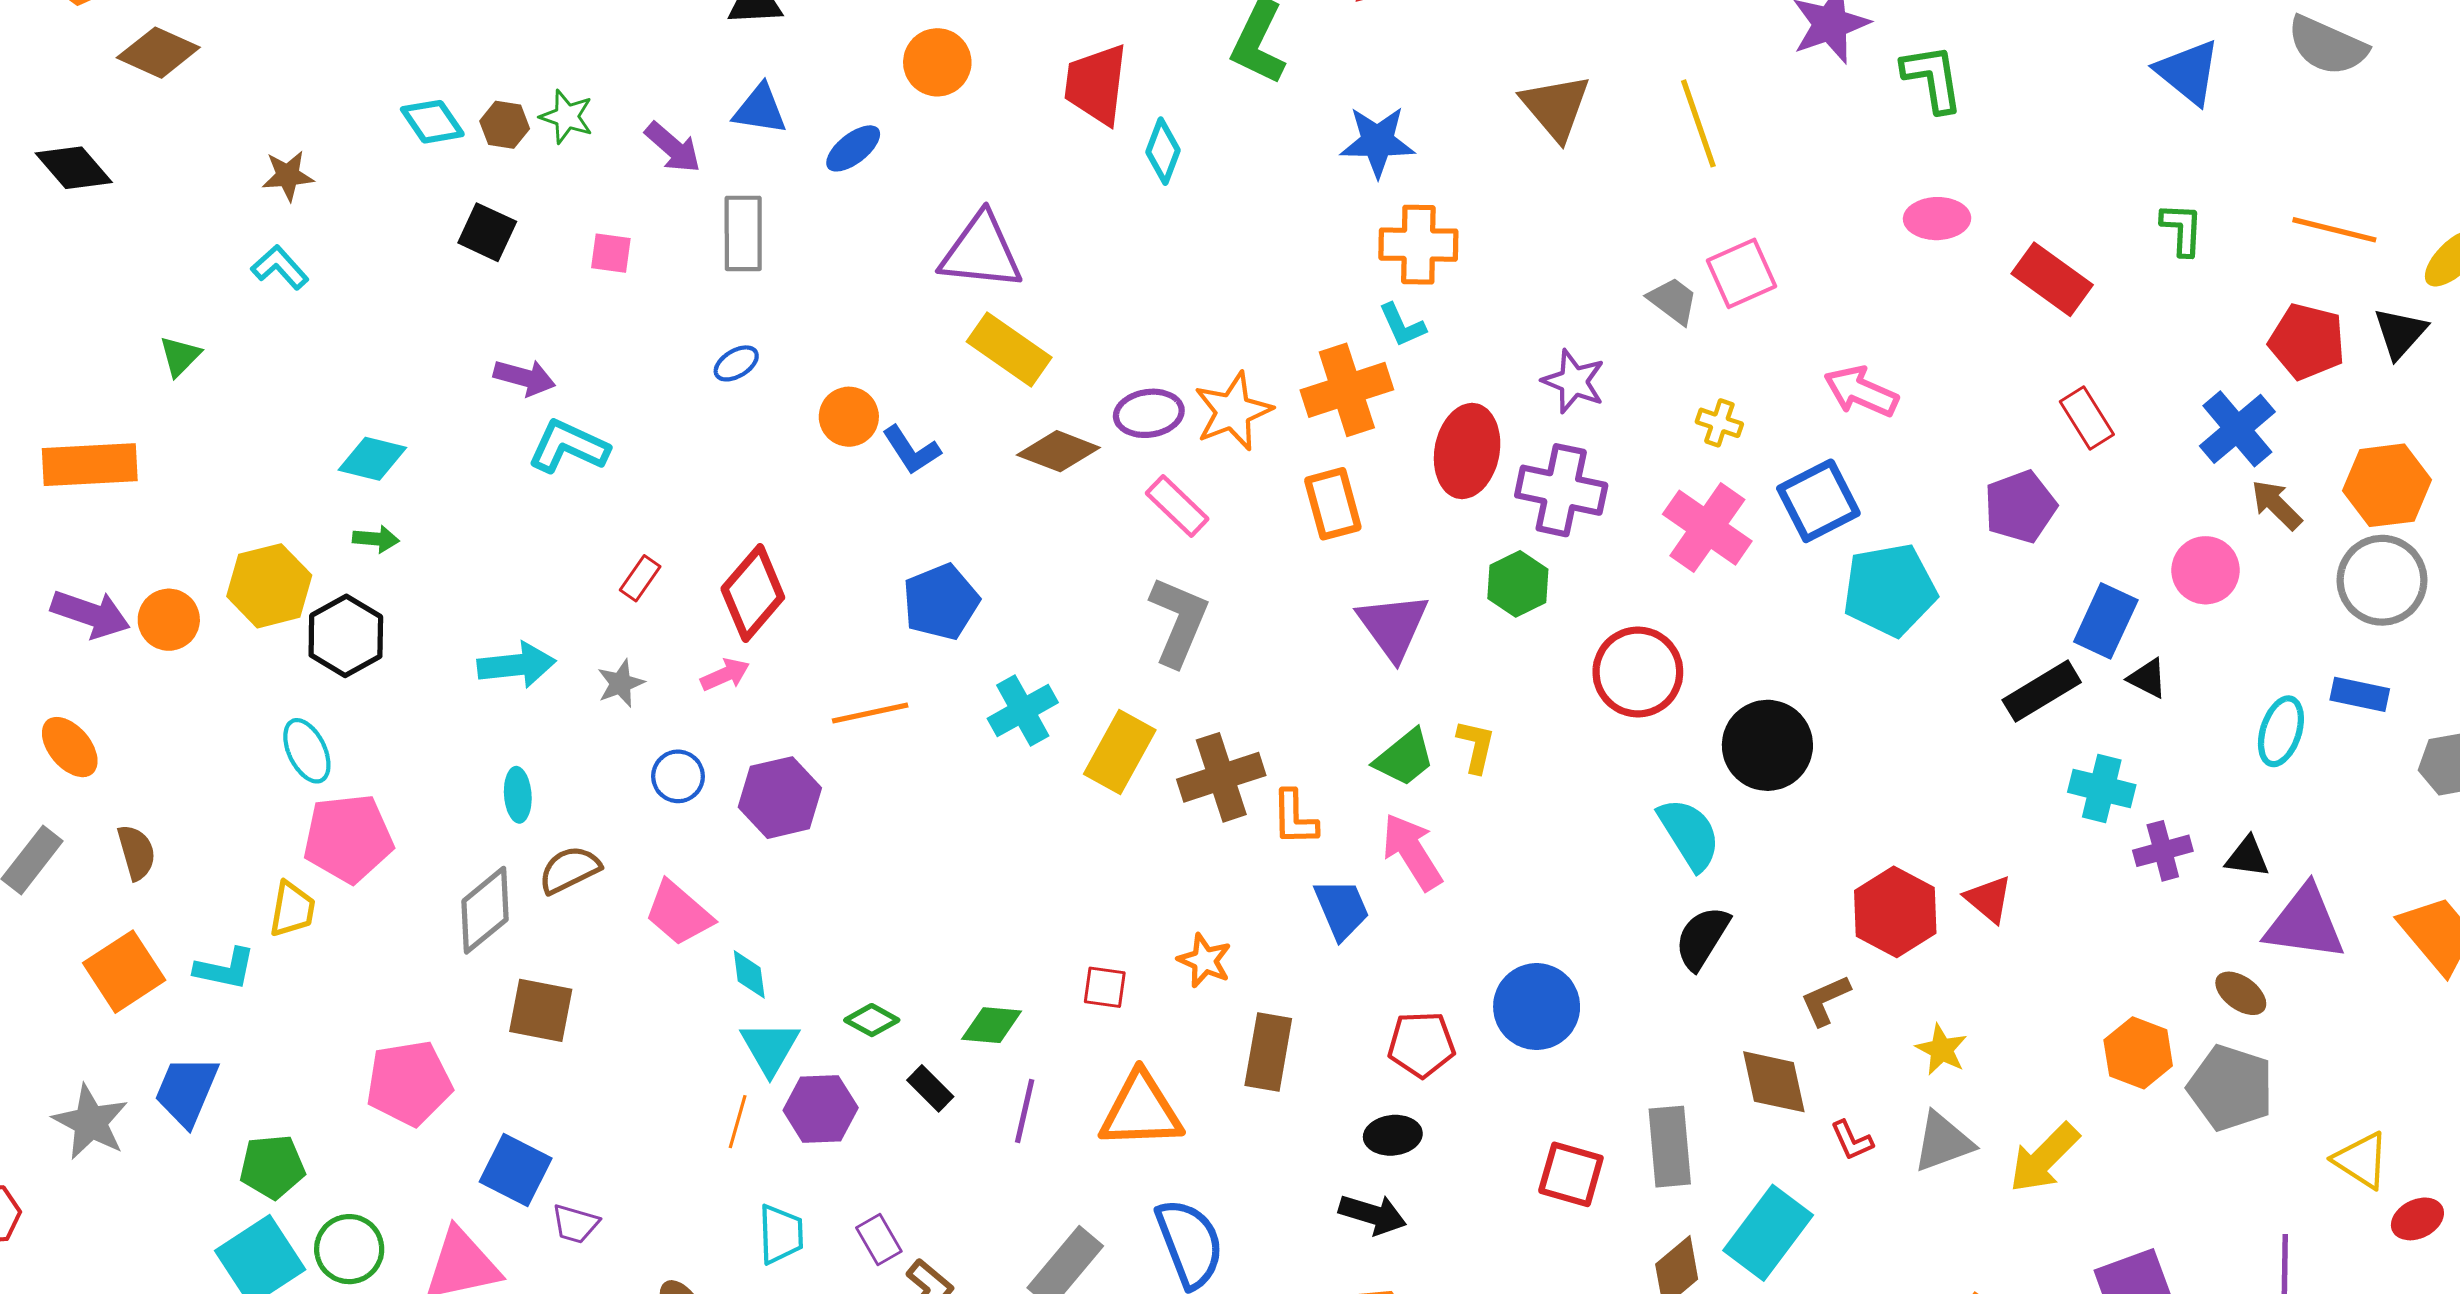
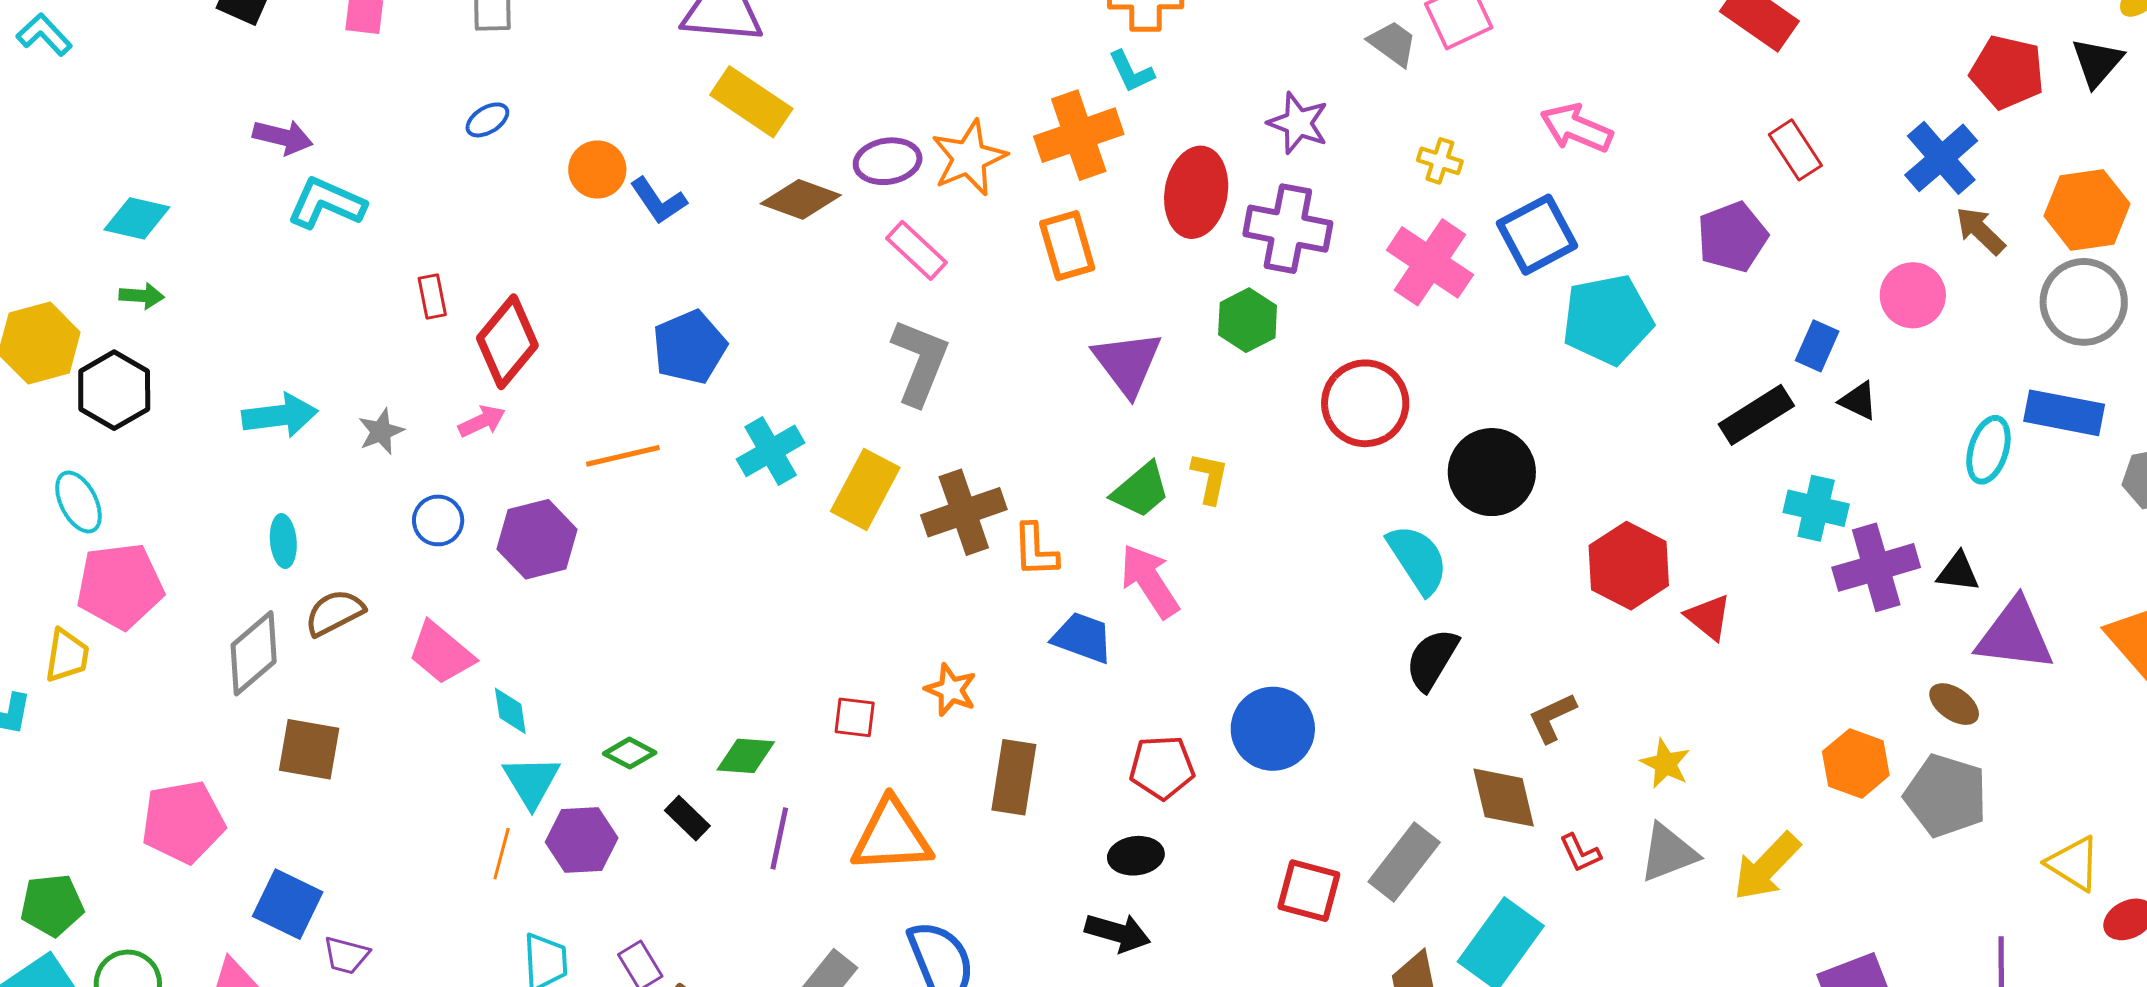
red rectangle: (640, 578) -> (432, 297), moved, turned -45
blue rectangle: (2106, 621) -> (1817, 346), size x0.7
blue rectangle: (2360, 694) -> (2064, 413), size x1.4
purple cross: (2163, 851) -> (1876, 567), size x1.5
blue trapezoid: (1342, 909) -> (1083, 638), turned -46
red hexagon: (1895, 912) -> (1629, 566), moved
gray rectangle: (1670, 1147) -> (1404, 862), turned 44

